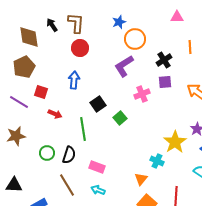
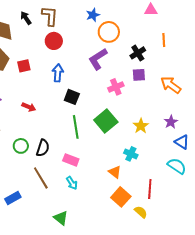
blue arrow: (74, 80) -> (58, 73), moved
red square: (41, 92) -> (24, 66), moved, turned -32
black square: (98, 104) -> (72, 97), turned -35
green square: (120, 118) -> (106, 121), moved, size x1.6
green line: (83, 129) -> (76, 127), moved
yellow star: (175, 142) -> (141, 126), moved, size x0.7
orange triangle: (141, 179) -> (115, 172), turned -32
cyan arrow: (98, 190) -> (72, 183), turned -144

